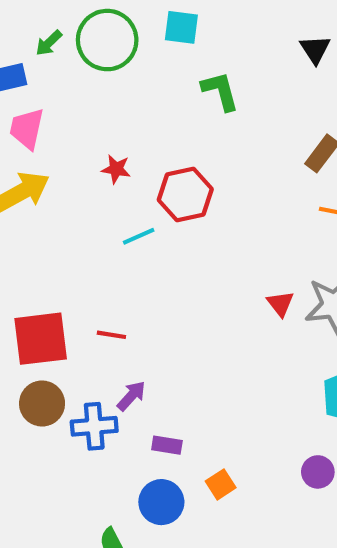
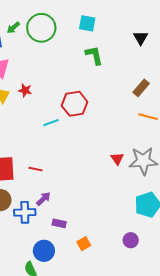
cyan square: (181, 27) -> (87, 23), moved
red star: (116, 169) -> (25, 90), moved
blue circle: (161, 502) -> (44, 251), moved

